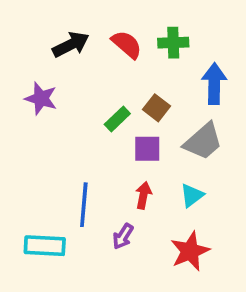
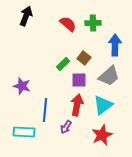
black arrow: (71, 44) -> (26, 16), moved, turned -42
purple star: (41, 99) -> (22, 86), moved
red arrow: (143, 195) -> (77, 105), size x1.5
cyan triangle: (192, 195) -> (103, 105), size x1.5

